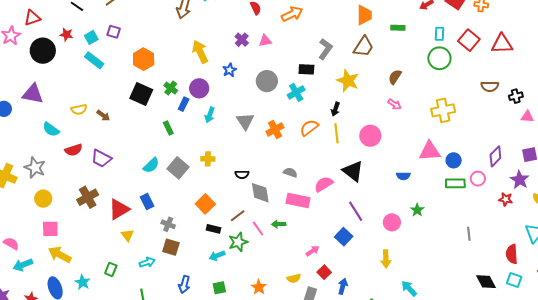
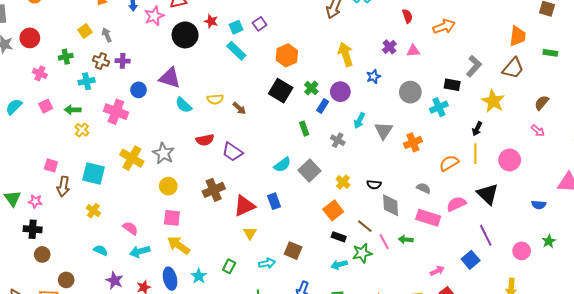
purple square: (114, 32) -> (260, 24), turned 32
cyan arrow: (210, 115) -> (359, 121), moved
orange semicircle: (309, 128) -> (449, 163), moved
cyan semicircle: (51, 129) -> (184, 105), moved
yellow cross: (208, 159) -> (343, 182), moved, turned 32
brown line: (238, 216) -> (365, 226), turned 70
gray cross: (168, 224) -> (338, 140), moved

